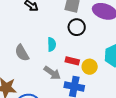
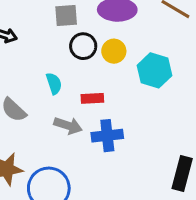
yellow circle: (90, 67) -> (114, 51), moved

